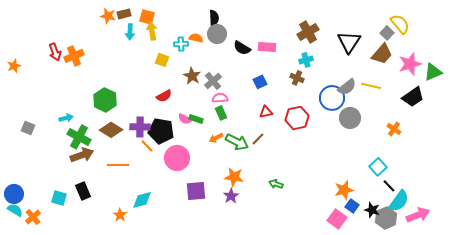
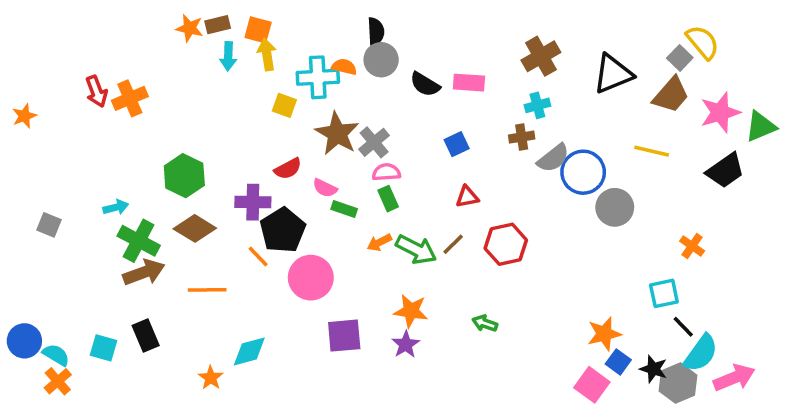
black triangle: (349, 42) -> (613, 74), turned 35
cyan cross: (181, 44) -> (318, 77), size x1.6
brown star: (192, 76) -> (337, 134), size x1.4
brown cross: (297, 78) -> (522, 137), turned -32
gray semicircle: (347, 87) -> (553, 158), moved
red hexagon: (297, 118) -> (506, 244), moved
pink semicircle: (185, 119) -> (325, 188), moved
purple cross: (140, 127) -> (253, 202), moved
orange cross: (394, 129) -> (692, 246), moved
black pentagon: (161, 131) -> (283, 230), turned 30
cyan square: (378, 167) -> (664, 293), turned 30
cyan semicircle: (15, 210) -> (56, 355), moved

